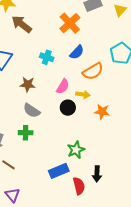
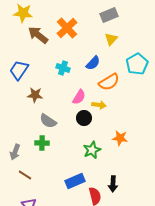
yellow triangle: (120, 10) -> (111, 39), moved
orange cross: (70, 23) -> (67, 28), moved
brown star: (28, 84) -> (35, 95), moved
orange star: (102, 112) -> (120, 138), moved
green star: (76, 150) -> (92, 150), moved

